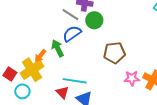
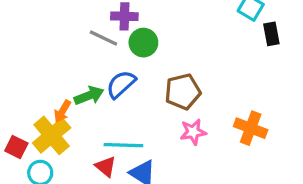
blue semicircle: (72, 34) -> (121, 84), moved
green arrow: (58, 48) -> (89, 96), turned 102
pink star: (132, 78) -> (193, 132), moved

